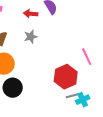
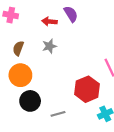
gray line: (73, 96) -> (58, 114), moved

